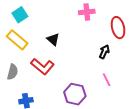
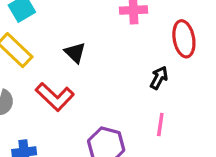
pink line: (107, 80) -> (160, 124), turned 32

